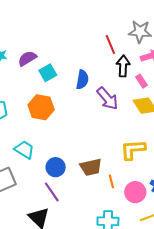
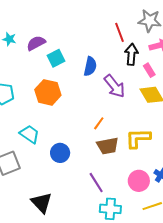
brown trapezoid: (91, 167) -> (108, 146), moved
orange line: (111, 181) -> (99, 123), moved, turned 48
purple line: (52, 192) -> (96, 183), moved

